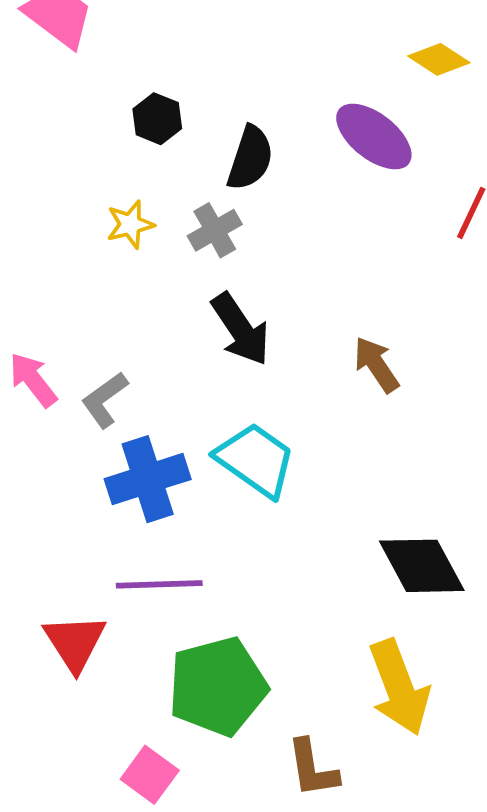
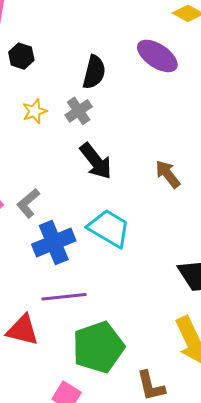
black hexagon: (157, 119) -> (21, 56), moved
red triangle: (75, 642) -> (23, 330), turned -39

